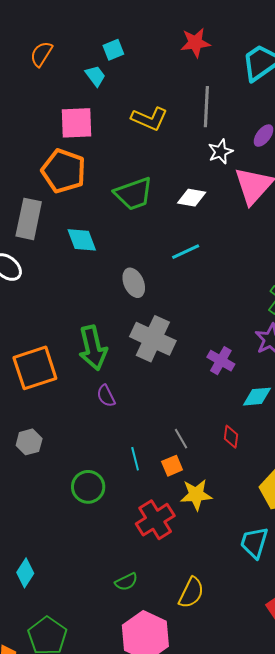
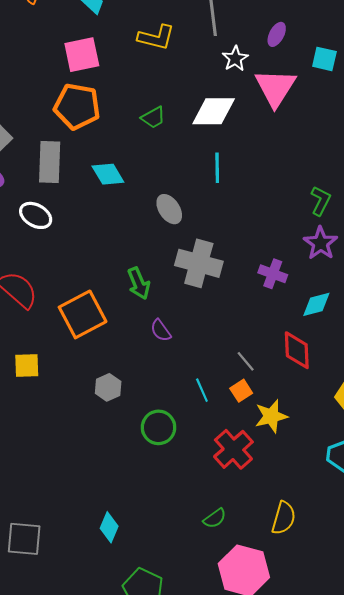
green trapezoid: (134, 194) -> (153, 117), size x0.6
white diamond: (192, 198) -> (214, 111), size x1.5
cyan line: (186, 252) -> (217, 168), turned -56
green arrow: (93, 348) -> (139, 283), size x0.7
red diamond: (231, 437) -> (297, 350), size x1.6
gray hexagon: (29, 442) -> (108, 387), moved

